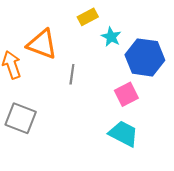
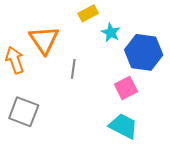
orange triangle: (42, 44) -> (44, 40), turned 36

